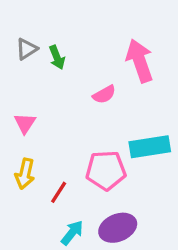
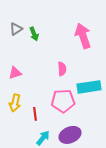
pink semicircle: (104, 94) -> (62, 69), moved, turned -64
pink triangle: (25, 123) -> (15, 73), turned 40
red line: (59, 192) -> (35, 114), turned -40

